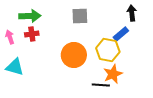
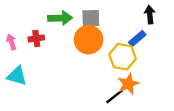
green arrow: (30, 16) -> (60, 18), moved
orange circle: (74, 55) -> (89, 40), moved
black line: (101, 85) -> (115, 96), turned -42

